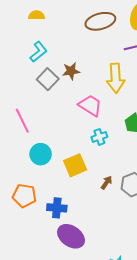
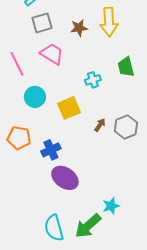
brown star: (71, 71) -> (79, 28), moved
gray square: (48, 79) -> (42, 23), turned 30
pink trapezoid: (90, 105) -> (52, 54), moved
blue cross: (57, 208) -> (51, 150), turned -30

